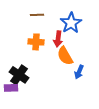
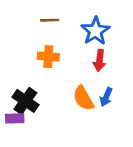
red arrow: (58, 39) -> (99, 61), moved
orange semicircle: (65, 56) -> (83, 98), moved

